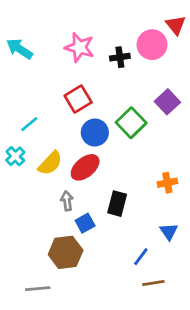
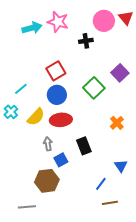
pink circle: (152, 45) -> (104, 21), moved
pink star: (79, 47) -> (58, 22), moved
cyan arrow: (20, 49) -> (32, 28), moved, turned 132
blue circle: (95, 132) -> (57, 95), moved
red ellipse: (85, 167) -> (61, 120), turned 35
orange cross: (167, 183) -> (117, 123), moved, turned -32
black rectangle: (117, 204) -> (84, 146), turned -36

